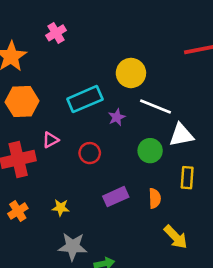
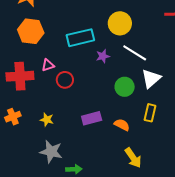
white triangle: (181, 135) -> (151, 79), turned -40
red circle: (90, 153) -> (65, 80), moved
orange semicircle: (155, 198) -> (122, 125), turned -70

